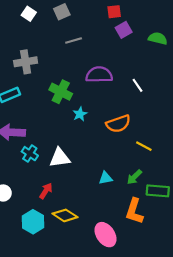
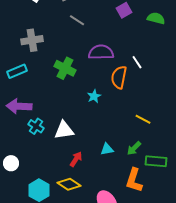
gray line: (74, 41) -> (77, 20), turned 49
cyan star: (80, 114) -> (94, 96), moved
orange semicircle: (118, 124) -> (119, 77), moved, turned 120
red arrow: (46, 191) -> (76, 159), moved

